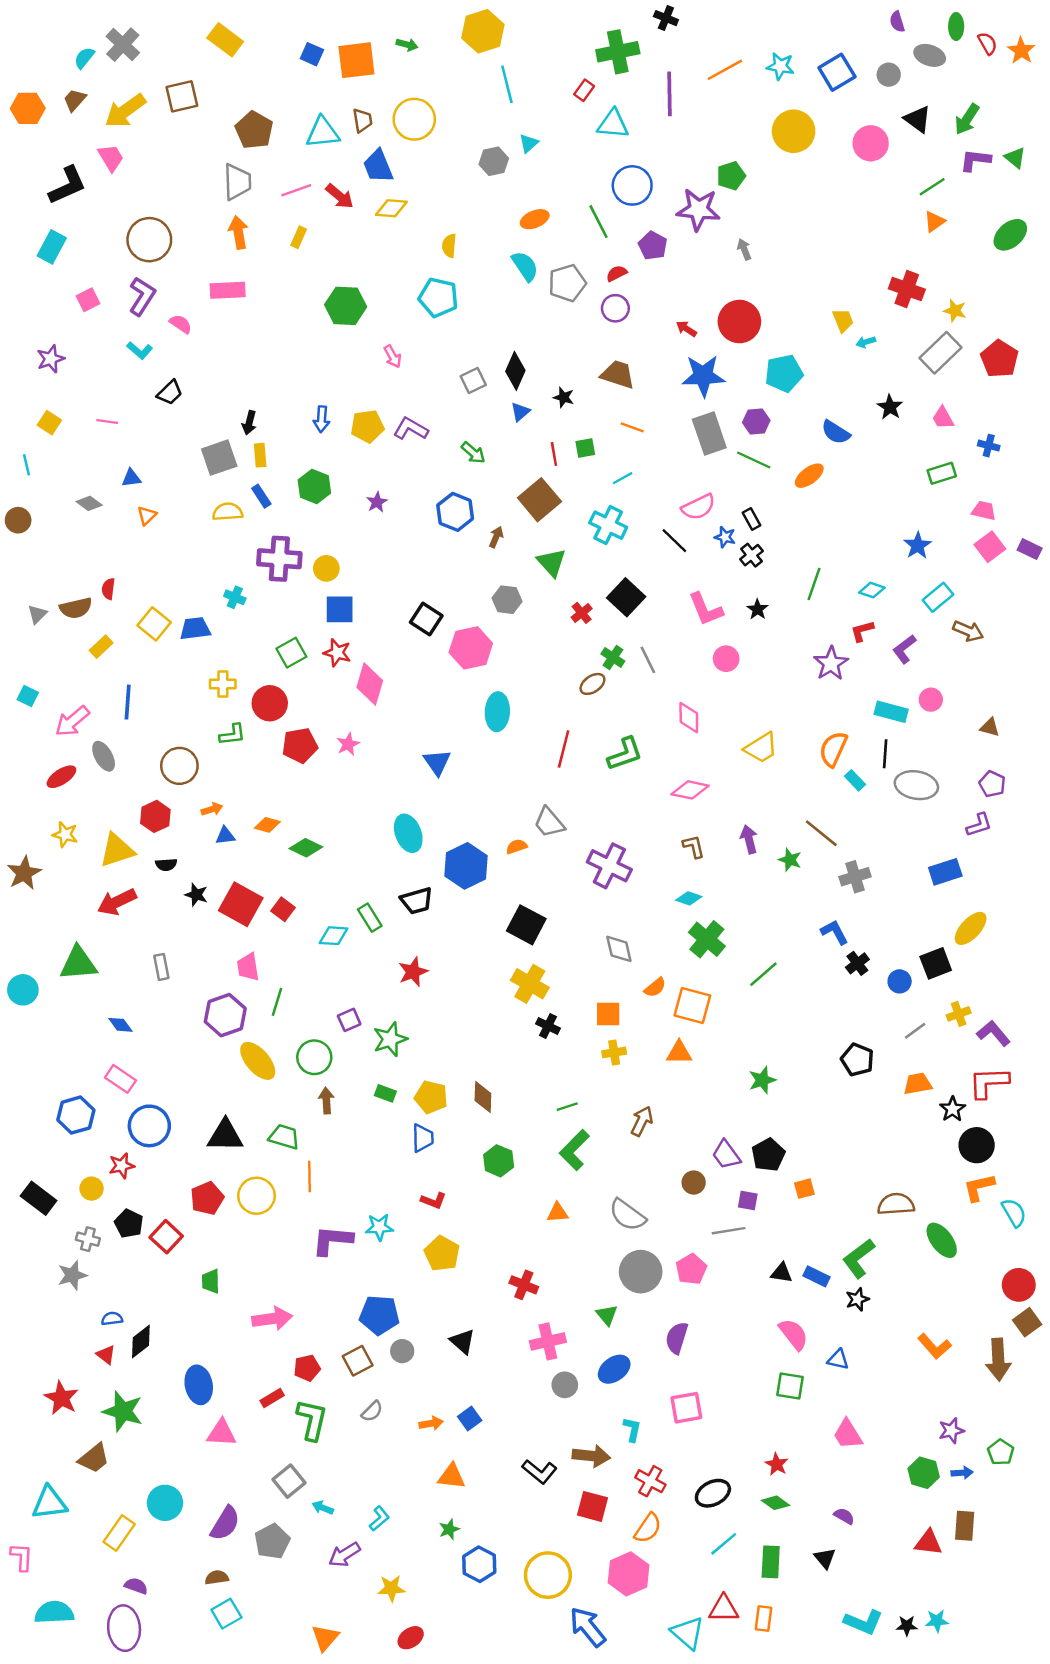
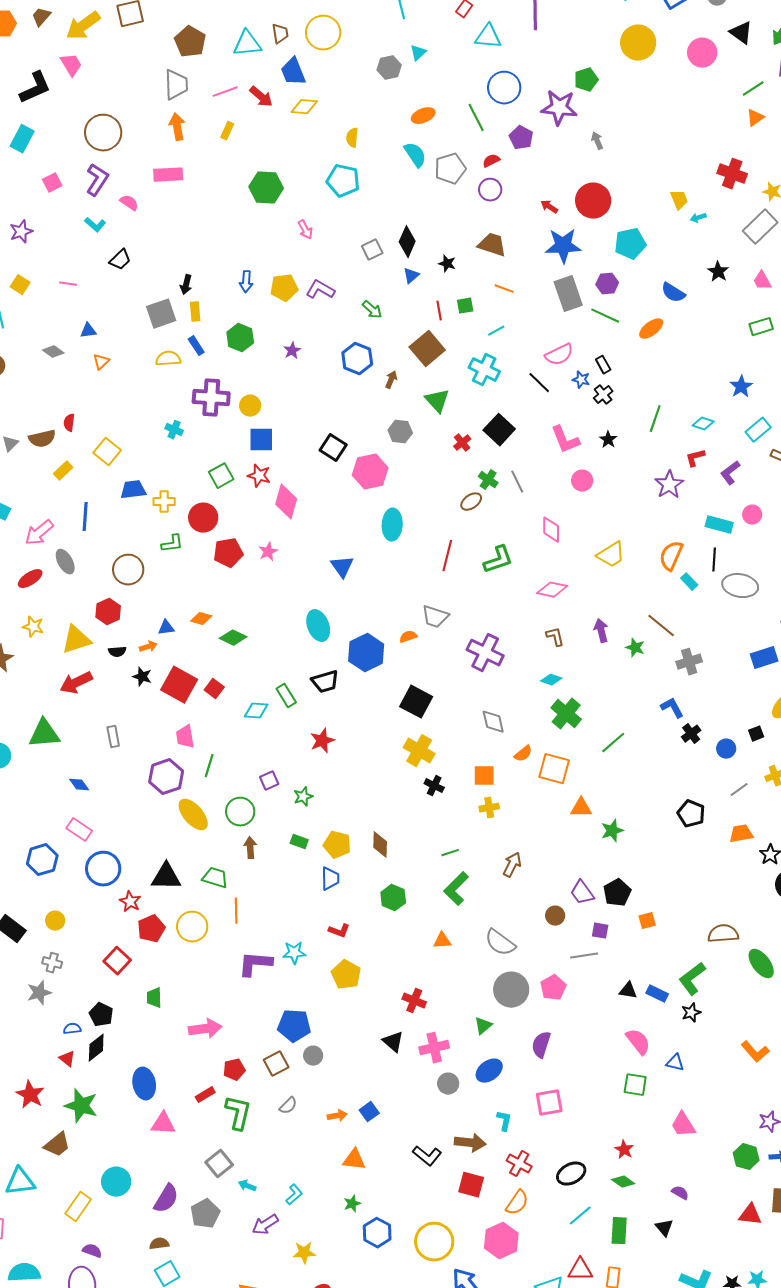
blue trapezoid: (195, 629) -> (133, 490), moved
orange arrow: (212, 809) -> (148, 647), moved
gray trapezoid: (549, 822) -> (435, 617), turned -32
black square: (936, 963) -> (756, 734), size x0.6
green star: (390, 1039) -> (303, 797), size x0.7
orange triangle: (679, 1052) -> (581, 808), moved
red star: (122, 1166) -> (130, 902), moved, turned -30
black pentagon: (129, 1223) -> (101, 1015), moved
green triangle: (607, 1315) -> (483, 1026), turned 30
black triangle: (462, 1341) -> (393, 1042), moved

